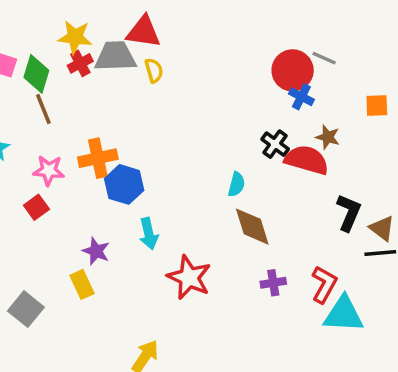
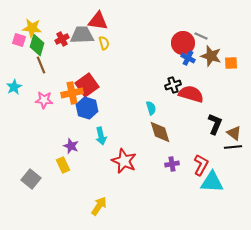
yellow star: (75, 37) -> (32, 28), moved
brown star: (328, 137) -> (211, 56), moved, size x1.5
black cross: (275, 144) -> (173, 85), turned 35
cyan semicircle: (236, 184) -> (151, 108), turned -32
red square: (36, 207) -> (87, 85), moved, size x1.6

